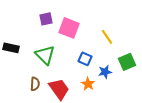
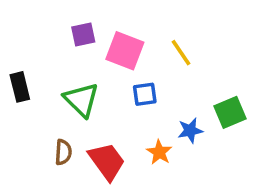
yellow line: (107, 37) -> (181, 53), moved
black rectangle: (11, 48) -> (20, 87), turned 63
blue square: (85, 59) -> (145, 94), moved, turned -32

